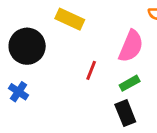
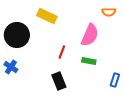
green rectangle: (130, 83) -> (89, 61), turned 40
black rectangle: (125, 113) -> (59, 81), moved

